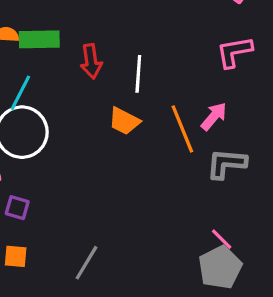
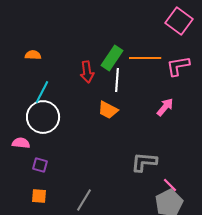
green rectangle: (39, 39) -> (112, 58), moved, turned -55
orange line: (182, 129) -> (145, 58), moved, turned -68
gray L-shape: (226, 164) -> (144, 162), moved

